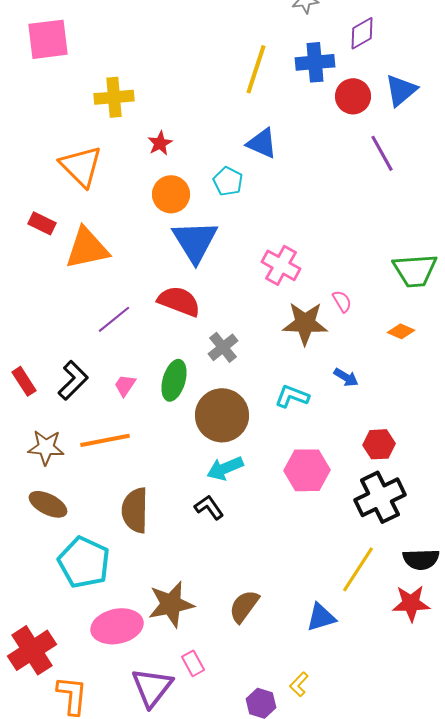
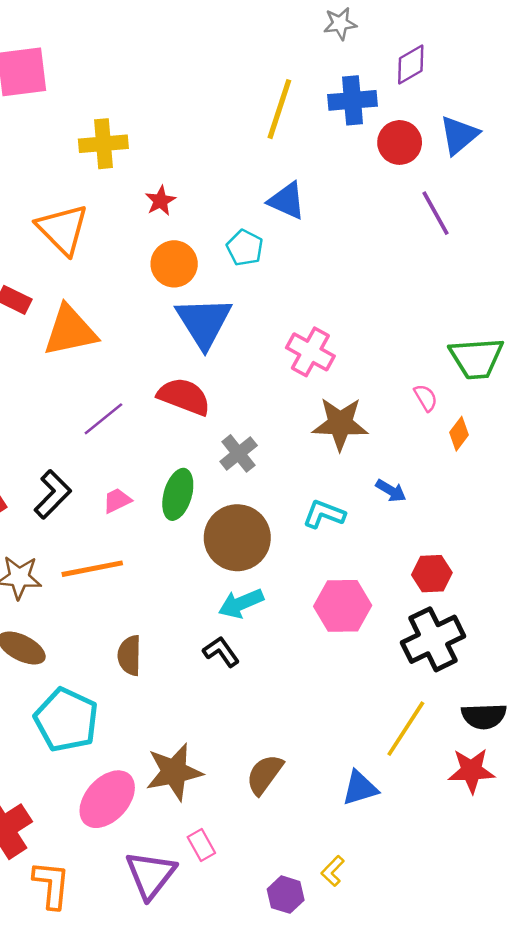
pink semicircle: (342, 301) -> (426, 398), moved
orange diamond: (401, 331) -> (459, 434), turned -76
pink trapezoid: (125, 385) -> (117, 501), turned 30
brown semicircle: (135, 510) -> (129, 655), size x0.7
pink ellipse: (117, 626) -> (107, 799), turned -36

